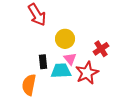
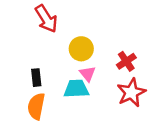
black rectangle: (43, 62) -> (36, 78), moved
red star: (87, 73) -> (131, 93), moved

